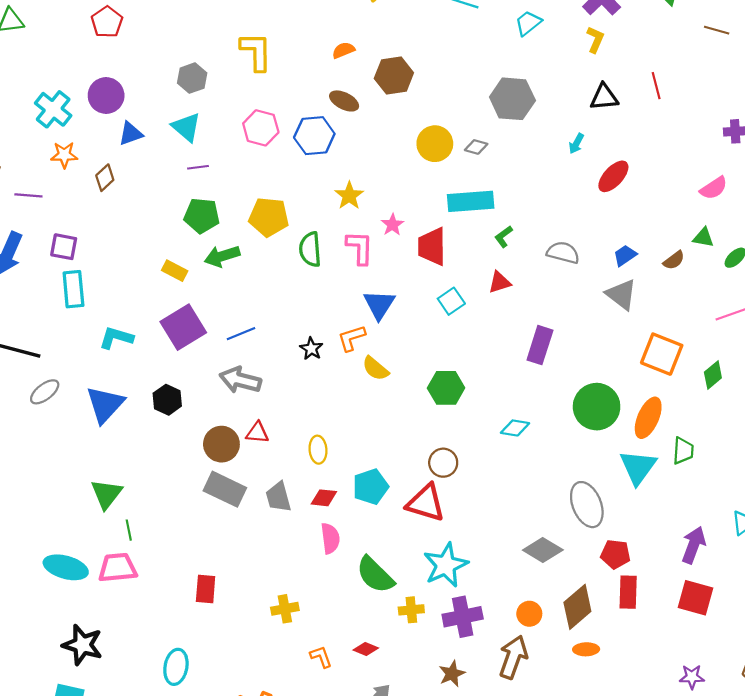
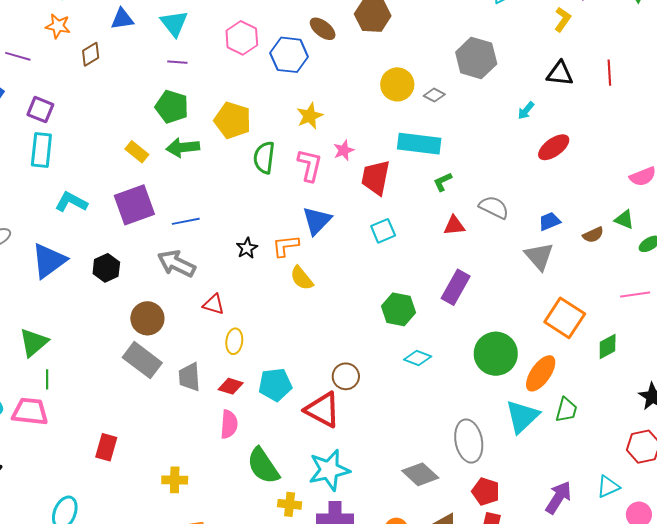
red triangle: (500, 282) -> (454, 226), moved
green hexagon: (446, 388) -> (398, 309), moved
red triangle: (257, 433) -> (214, 304), moved

